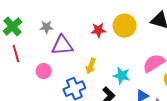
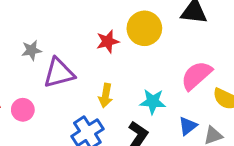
pink circle: (44, 71) -> (23, 110), moved

